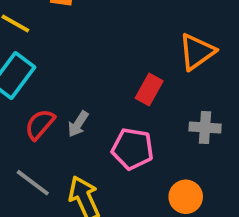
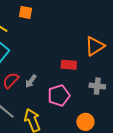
red rectangle: (149, 89) -> (69, 65), turned 63
pink pentagon: (133, 149) -> (59, 95), turned -30

